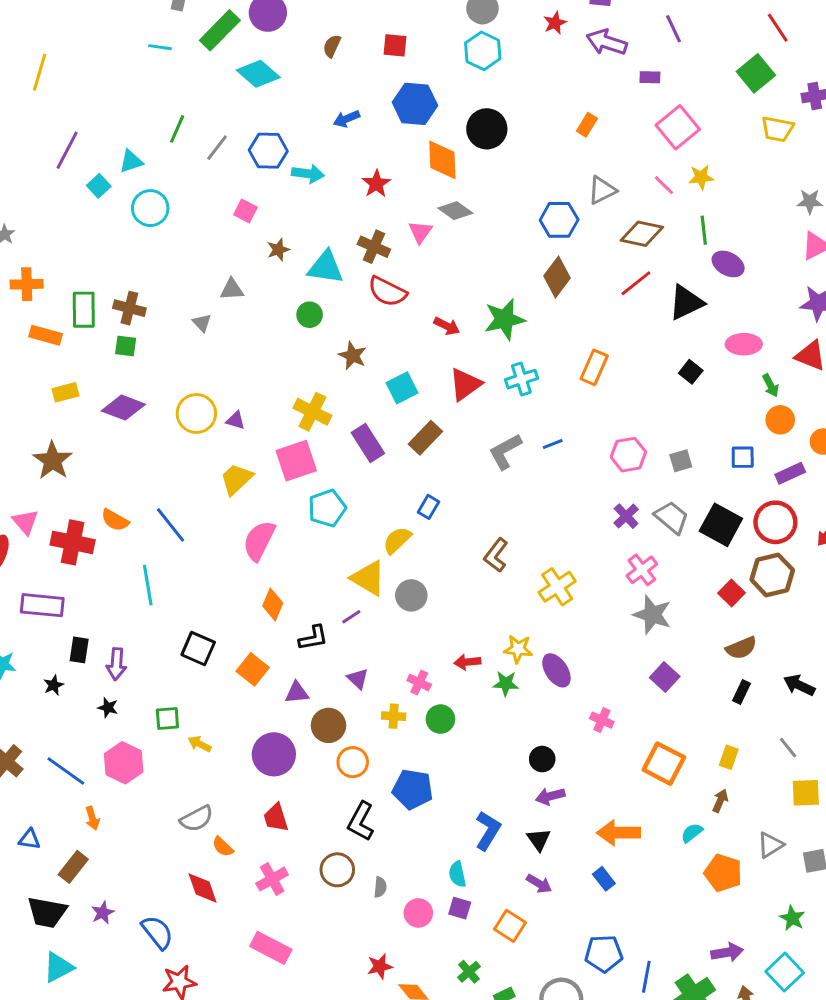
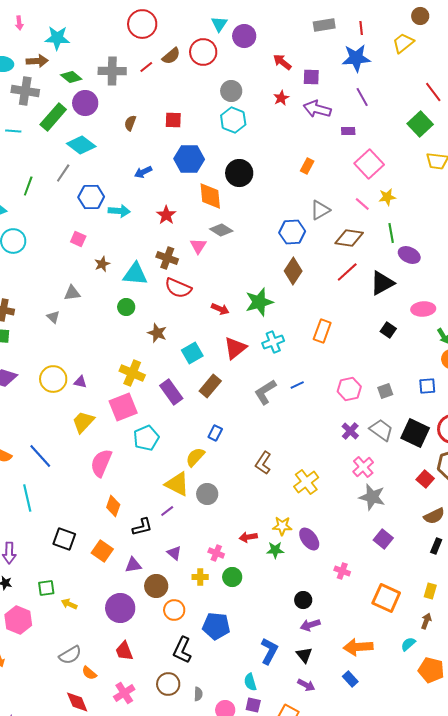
gray line: (217, 148) -> (63, 173), moved

